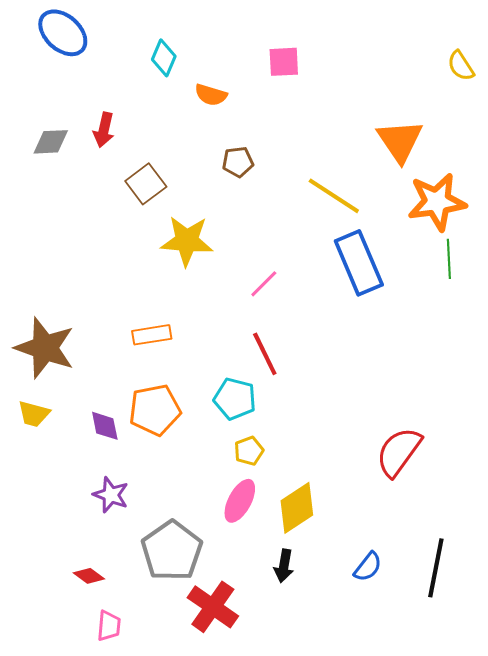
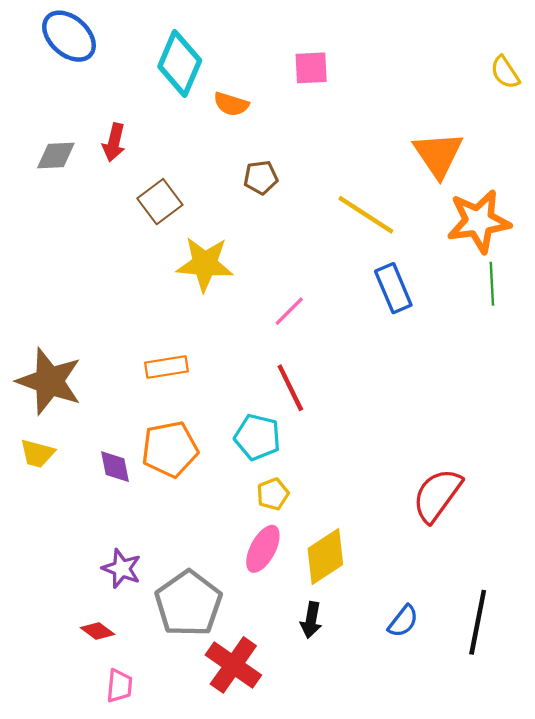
cyan diamond: (164, 58) -> (180, 64), size x1.6
blue rectangle: (359, 263) -> (393, 288), size x0.7
purple star: (111, 495) -> (122, 569), moved

